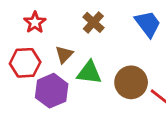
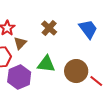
brown triangle: (64, 54) -> (20, 43), moved

